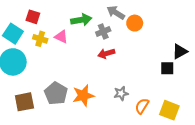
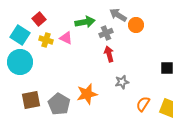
red square: (33, 17) -> (39, 19), turned 32
red arrow: (106, 54) -> (109, 54), turned 91
gray pentagon: (56, 93) -> (59, 104), moved
gray star: (121, 93) -> (122, 82), moved

